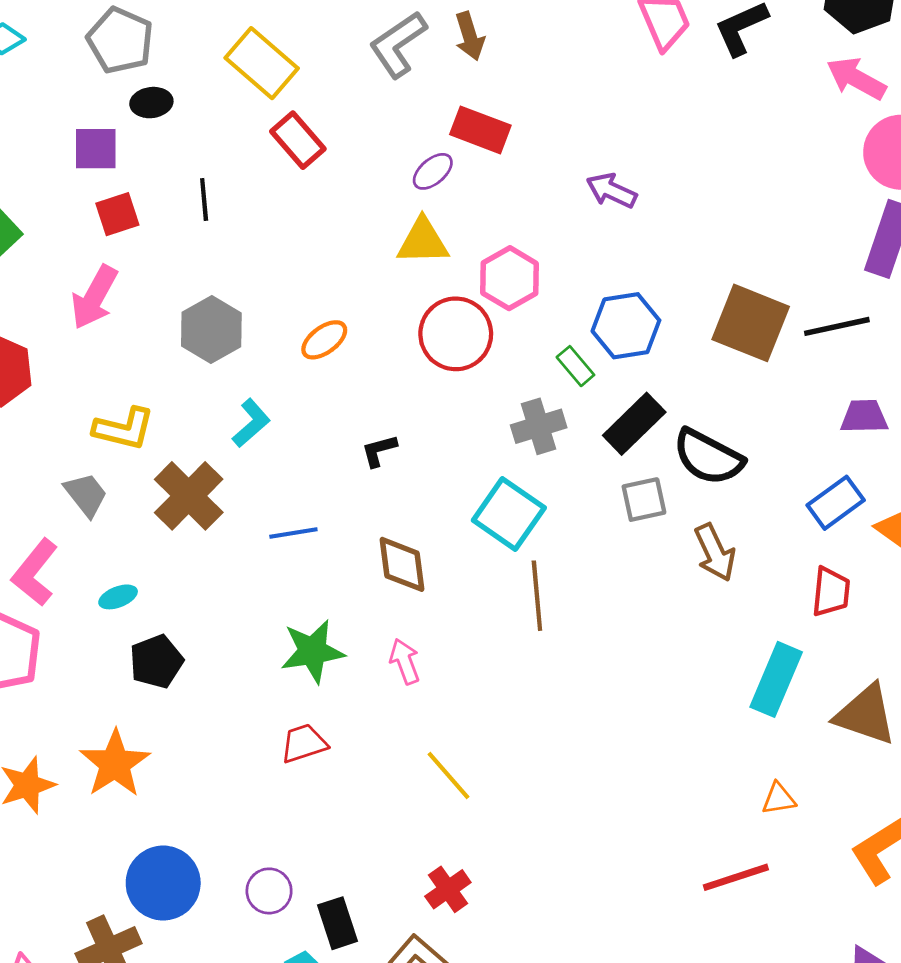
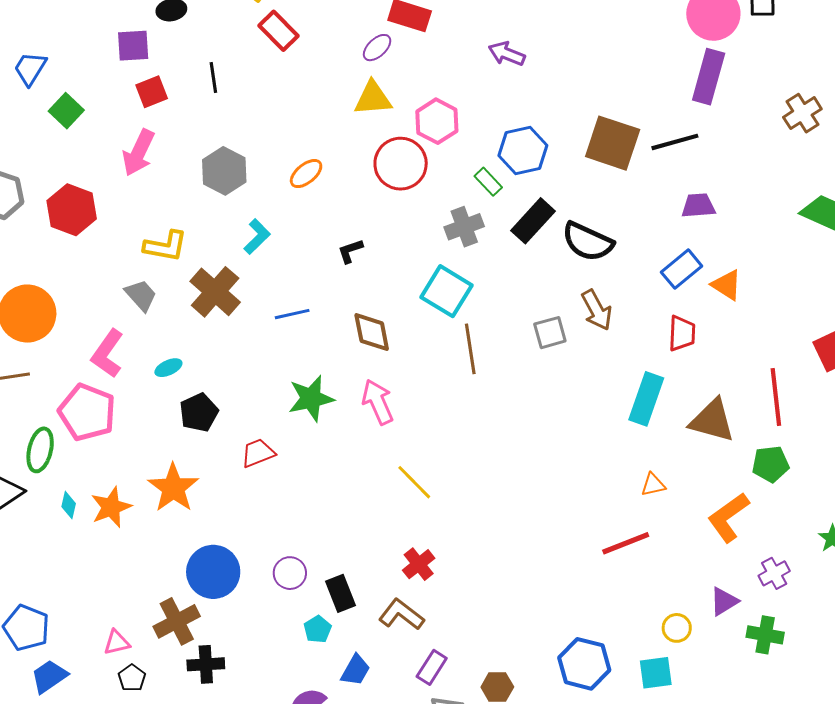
gray square: (644, 500) -> (550, 333), moved
pink arrow: (405, 661) -> (378, 402), size x1.4
red trapezoid: (304, 743) -> (258, 453), moved

